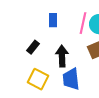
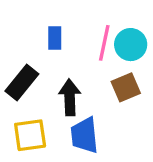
black rectangle: (33, 47) -> (22, 82), size x1.5
yellow square: (38, 79) -> (30, 135), turned -35

